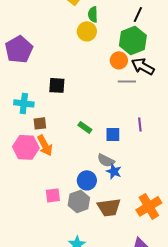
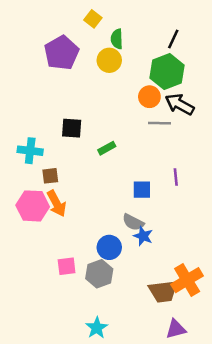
purple pentagon: (19, 49) -> (62, 53), moved
green rectangle: (85, 127) -> (107, 148), moved, turned -64
brown trapezoid: (109, 207) -> (163, 291), moved

